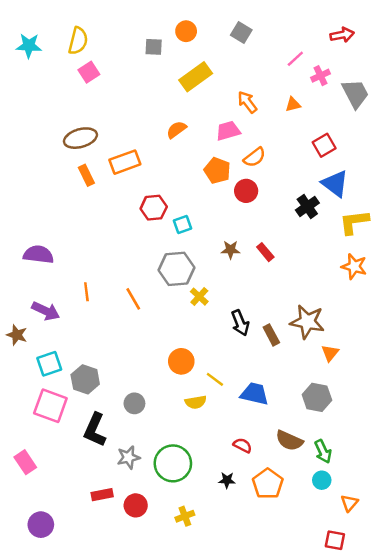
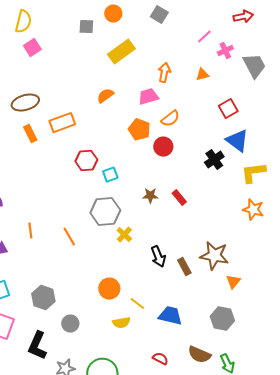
orange arrow: (247, 102) -> (164, 73), turned 48
gray hexagon: (85, 379) -> (43, 298), moved

